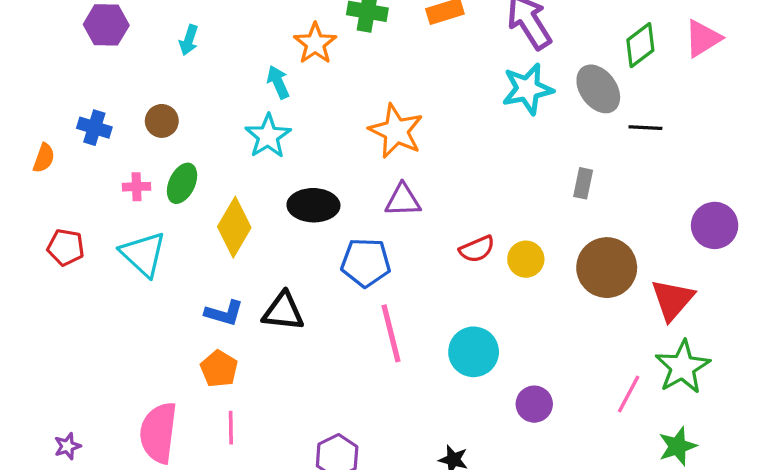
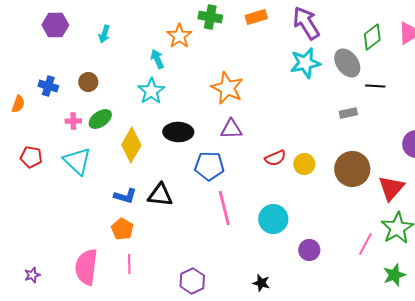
green ellipse: (182, 183) -> (100, 119), turned 30
gray rectangle: (583, 183) -> (348, 113), moved, turned 66

